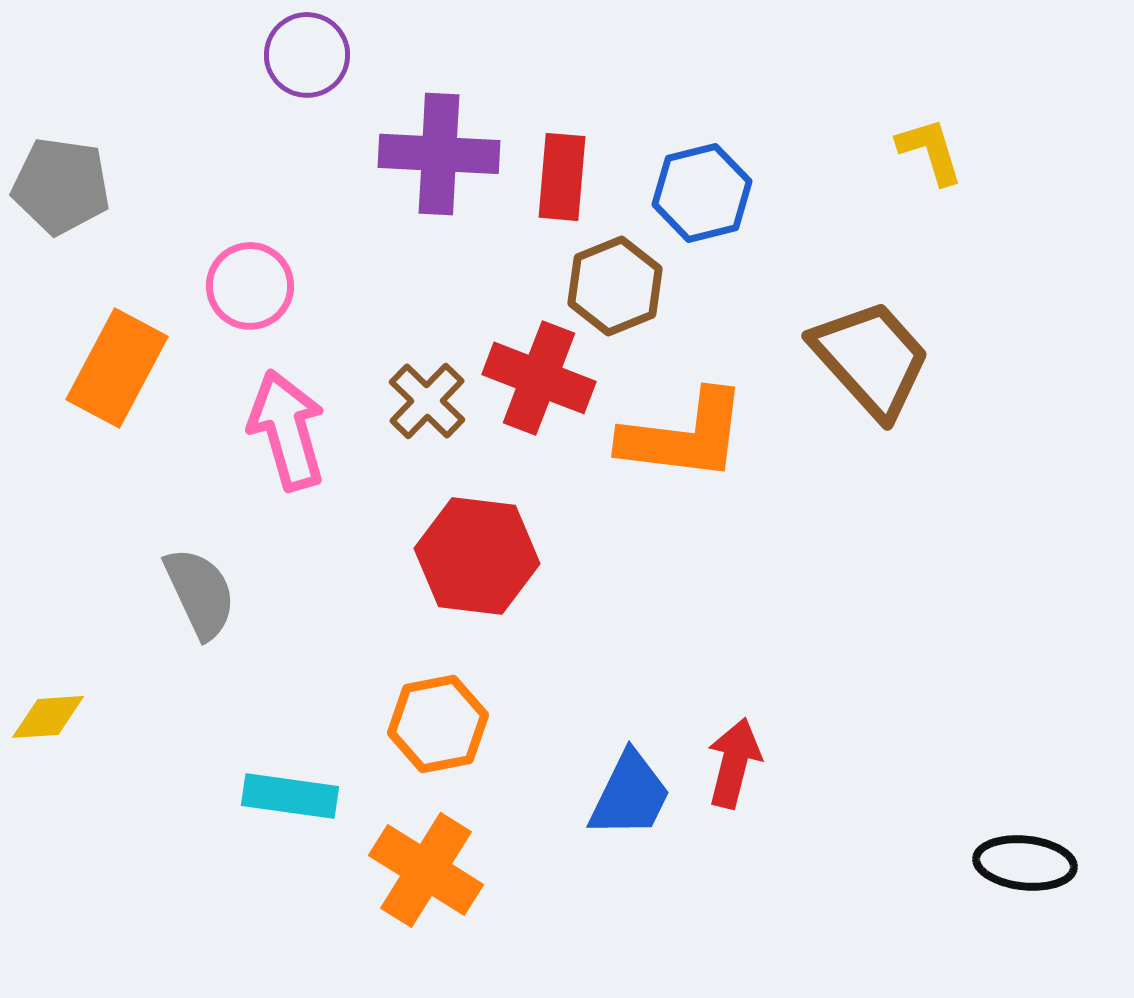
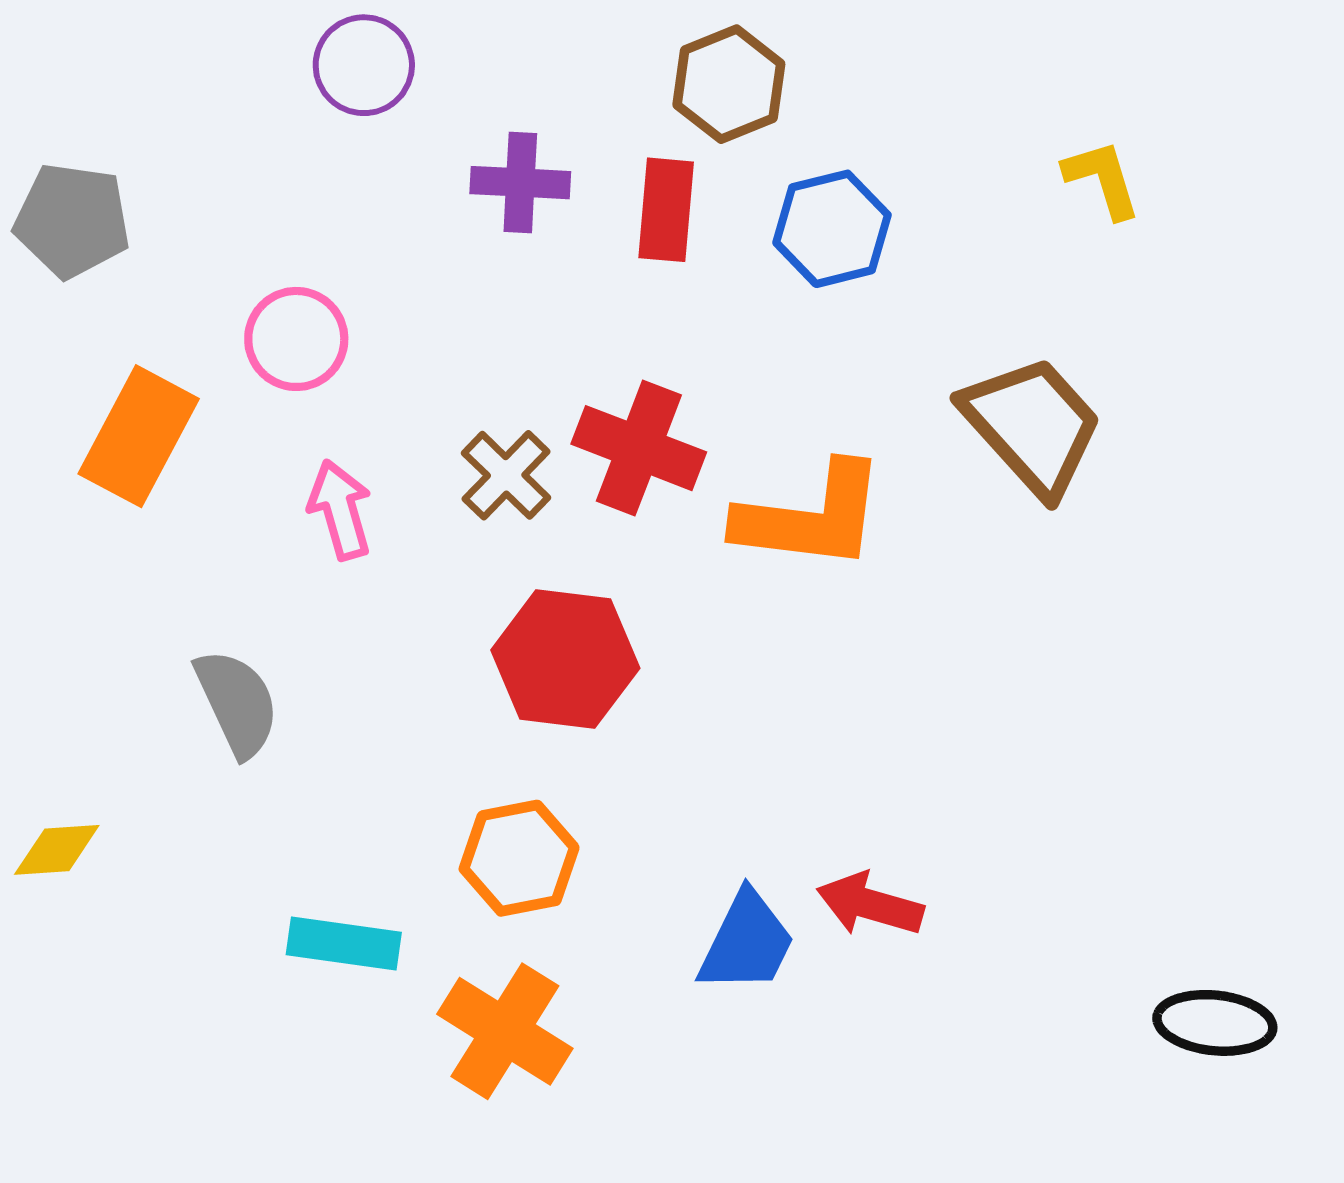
purple cross: (439, 154) -> (520, 183), size x0.7
brown hexagon: (615, 286) -> (729, 84), moved
pink arrow: (287, 430) -> (340, 510), size x0.7
red arrow: (734, 763) -> (870, 904), turned -88

